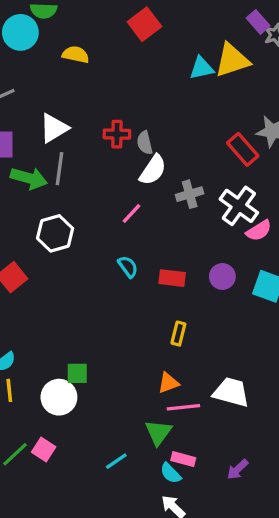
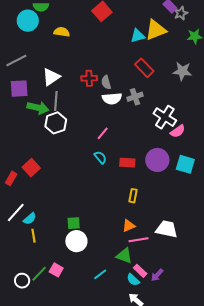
red rectangle: (243, 149) -> (144, 68), moved
white semicircle: (153, 170) -> (112, 99), turned 54
gray cross: (190, 194) -> (135, 97), moved
pink line: (132, 214) -> (103, 133), moved
white hexagon: (55, 233) -> (56, 123), moved
purple circle: (222, 276) -> (157, 160), size x1.5
white circle: (59, 397) -> (76, 241), moved
green triangle: (158, 432) -> (124, 256), turned -42
pink rectangle: (183, 459) -> (140, 271), turned 32
purple arrow: (238, 469) -> (157, 275), moved

